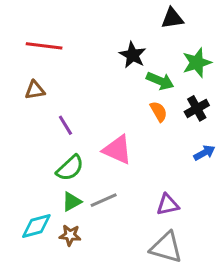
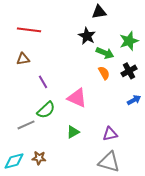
black triangle: (172, 18) -> (99, 12), moved
gray line: (104, 200) -> (26, 125), moved
green triangle: (72, 202) -> (73, 132), moved
cyan diamond: (36, 226) -> (14, 161), moved
brown star: (70, 235) -> (39, 158), moved

